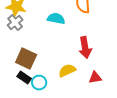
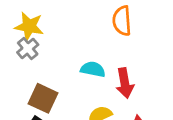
cyan semicircle: (56, 19) -> (93, 69), moved

